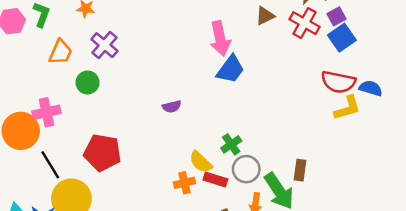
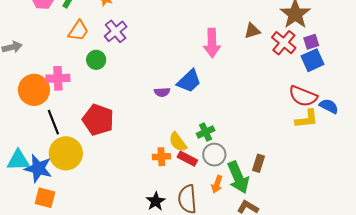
blue trapezoid: (230, 69) -> (189, 81), moved

